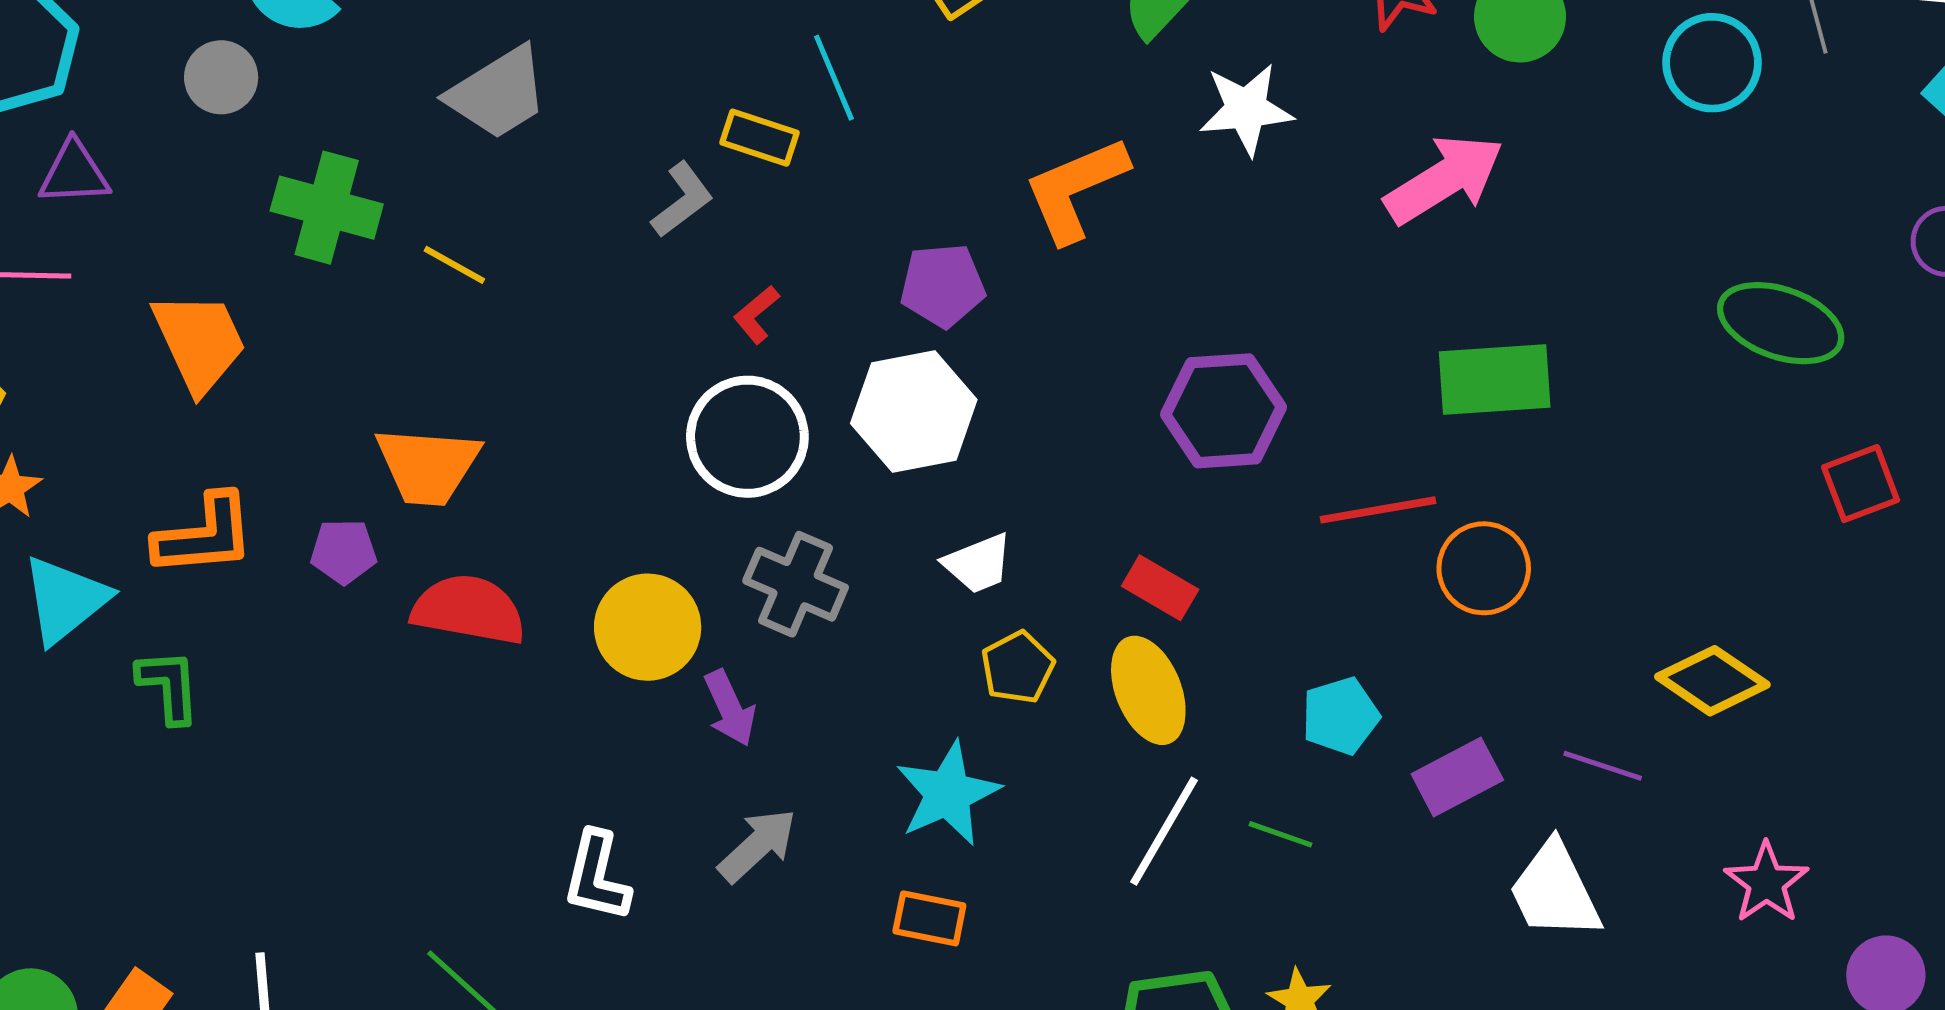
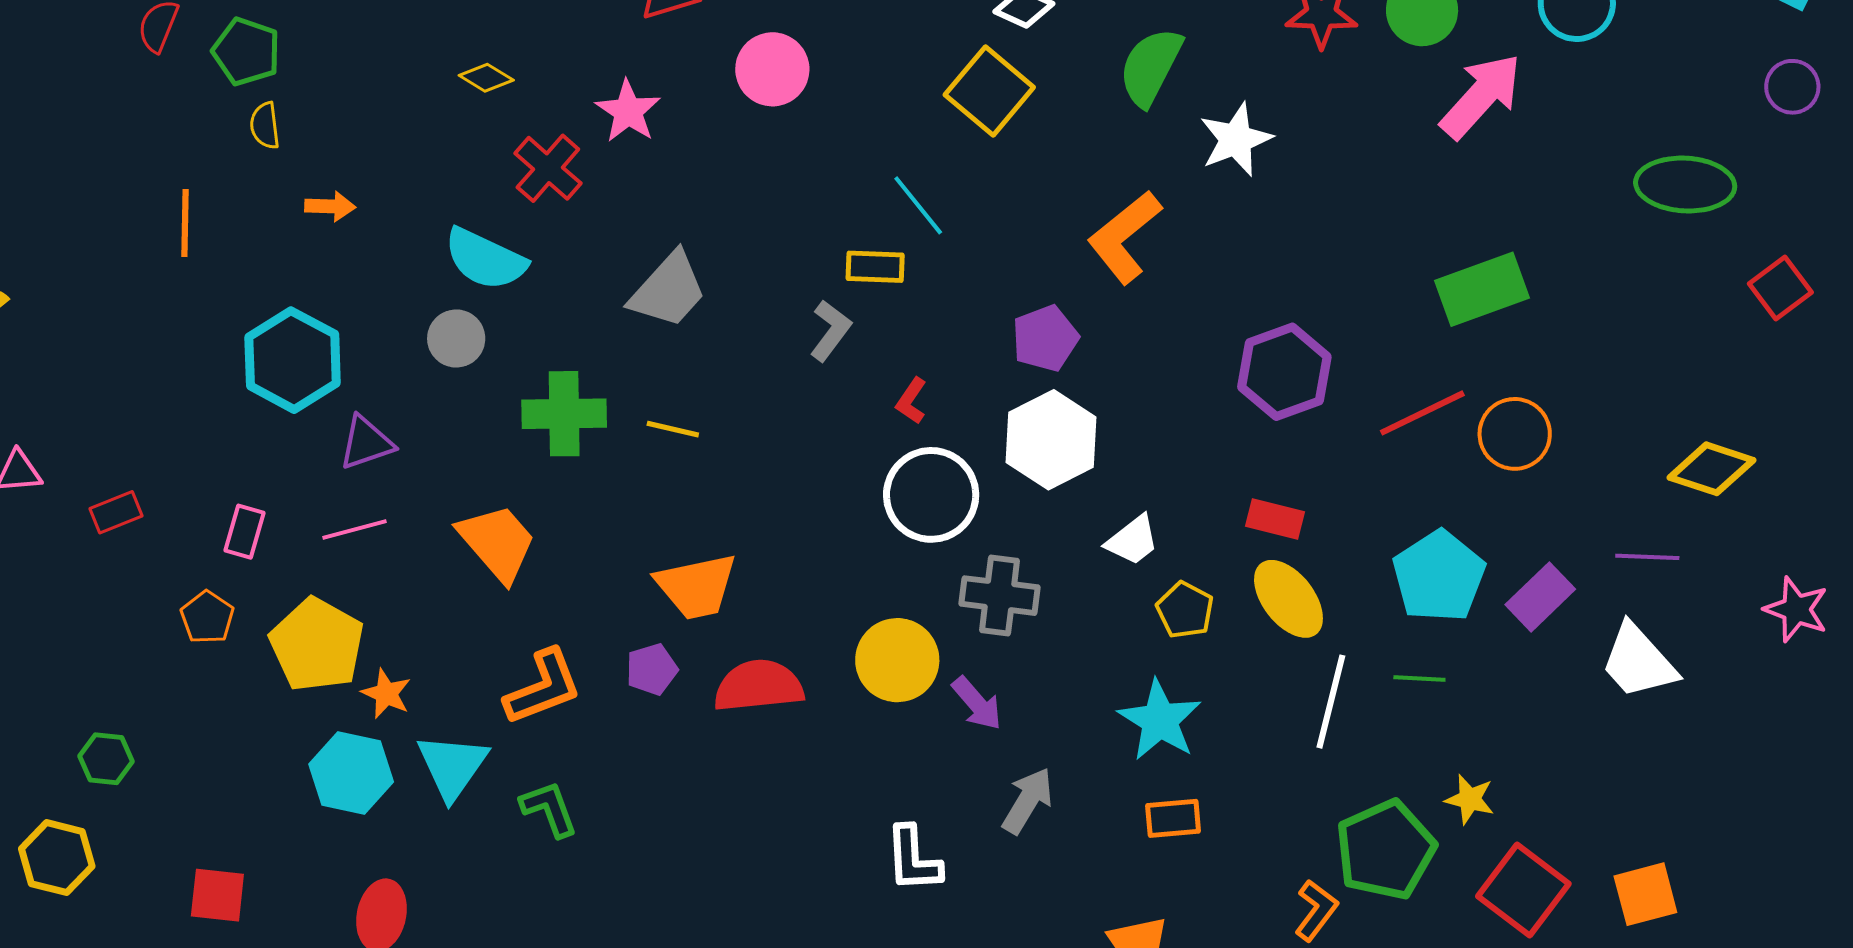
pink arrow: (1444, 179) -> (1481, 96), moved
cyan pentagon: (1340, 716) -> (1439, 576), size x1.5

